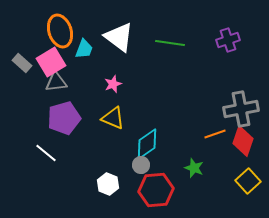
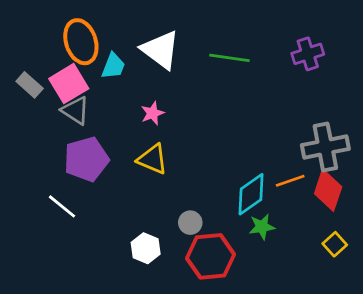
gray triangle: (56, 82) -> (76, 111), turned 40
cyan diamond: (147, 144) -> (251, 194), moved
green star: (194, 168) -> (262, 227), turned -30
yellow square: (248, 181) -> (335, 244), size x0.7

